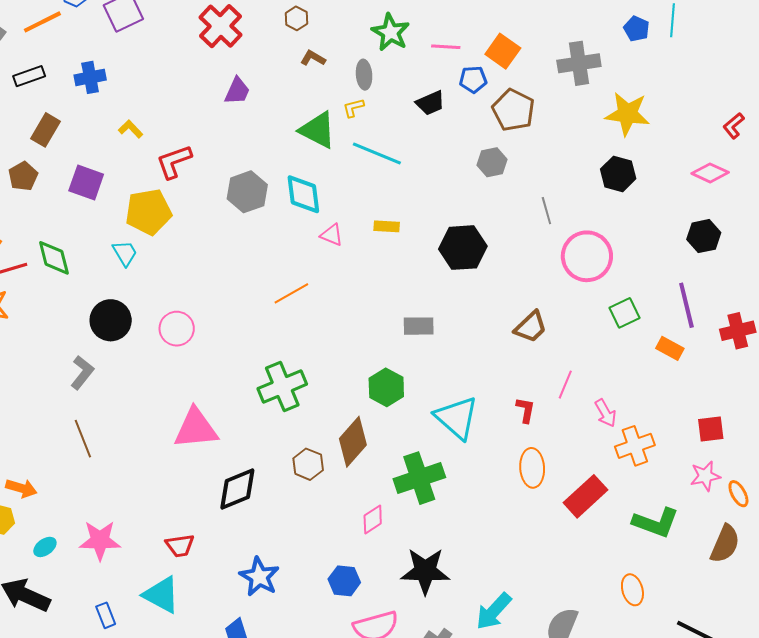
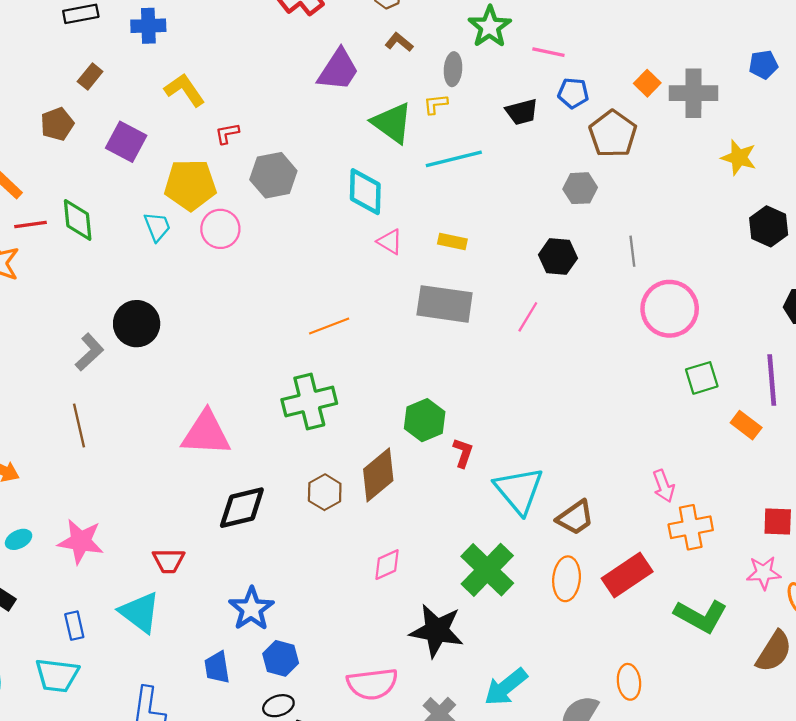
blue pentagon: (637, 29) -> (763, 65), turned 30
orange square: (503, 51) -> (647, 83), moved, size x0.7
purple trapezoid: (237, 91) -> (338, 70), moved, size x1.4
yellow star: (627, 114) -> (739, 157), size x0.7
yellow L-shape: (131, 129) -> (185, 90), size x1.5
brown rectangle: (46, 130) -> (90, 76), size x0.7
cyan line: (377, 153) -> (454, 159), turned -45
red L-shape: (174, 162) -> (227, 133), size x0.6
black hexagon: (618, 174) -> (769, 226), moved
gray hexagon: (247, 192) -> (273, 175), moved
black hexagon: (463, 248) -> (558, 257), moved, size x0.7
orange line: (291, 293) -> (329, 326), moved
black circle: (111, 320) -> (137, 324), moved
gray rectangle: (419, 326) -> (445, 304), moved, size x1.6
brown trapezoid: (531, 327) -> (575, 518), moved
pink circle: (177, 329) -> (220, 229), moved
pink line: (565, 385) -> (528, 317), moved
red L-shape: (526, 410) -> (463, 453), moved
cyan triangle: (457, 418) -> (519, 490), moved
orange ellipse: (532, 468) -> (567, 579), moved
green cross: (419, 478) -> (487, 570), moved, turned -36
blue hexagon: (344, 581) -> (281, 658), moved
orange ellipse: (632, 590) -> (629, 682), moved

